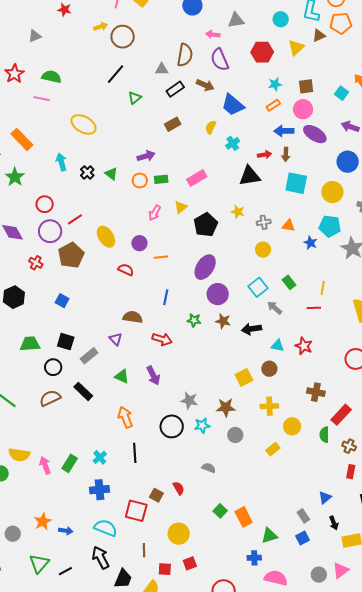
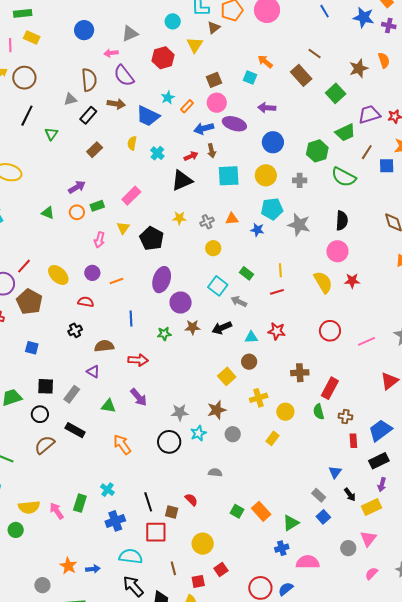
cyan star: (275, 84) -> (168, 98), moved
black cross: (87, 172) -> (75, 330), moved, turned 32
black line: (135, 453) -> (148, 502), moved

